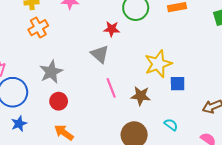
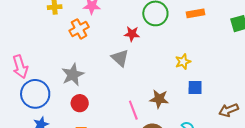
orange cross: (38, 28) -> (79, 29), moved
yellow star: (158, 64) -> (183, 62), moved, size x0.6
pink line: (111, 88) -> (133, 110), moved

